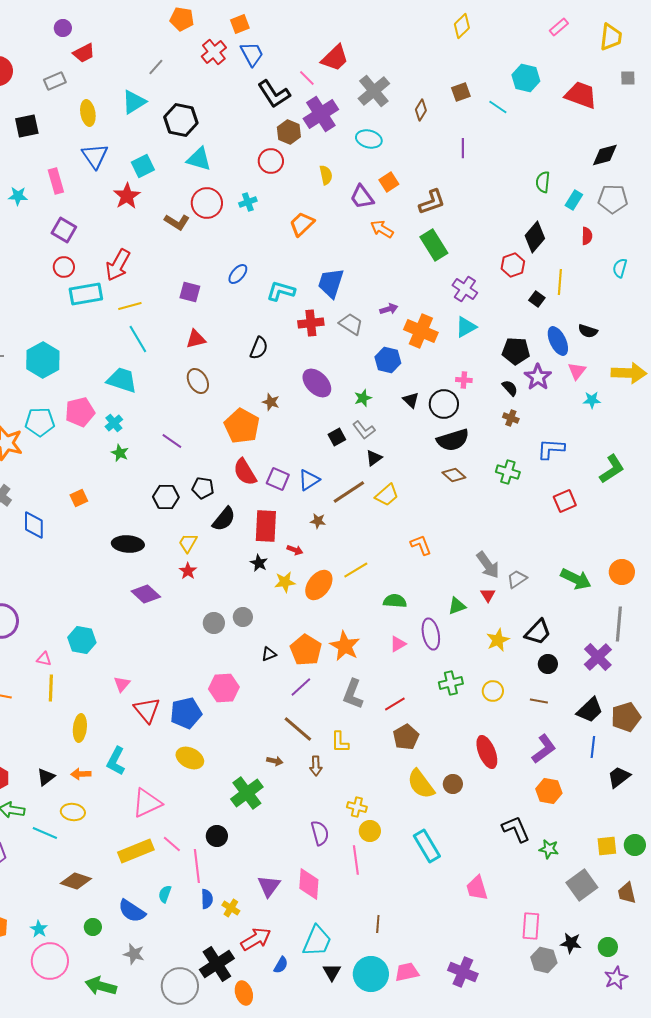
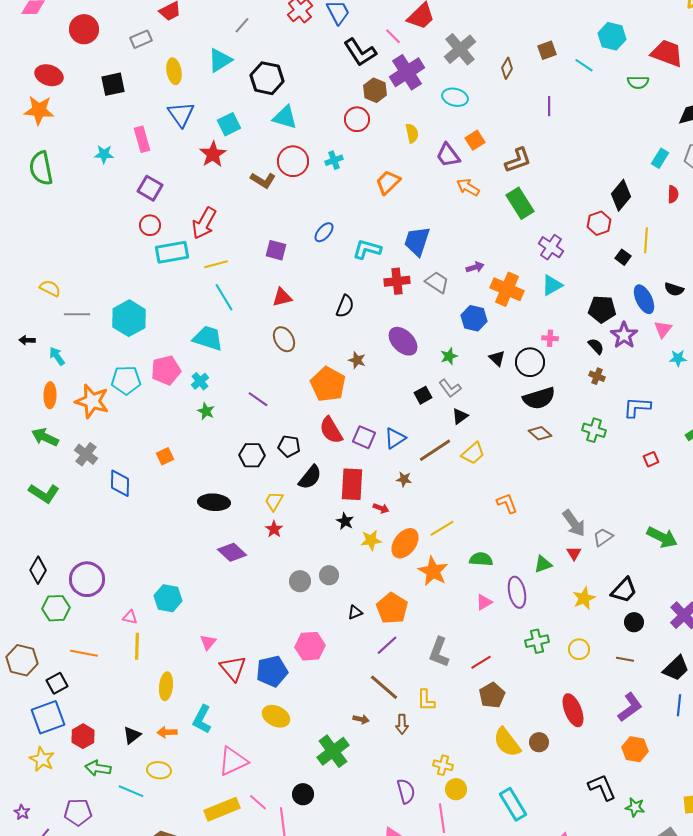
green semicircle: (543, 182) -> (638, 82), moved, turned -95
red square: (565, 501) -> (651, 459), size x0.7
orange star: (345, 646) -> (433, 571), moved

